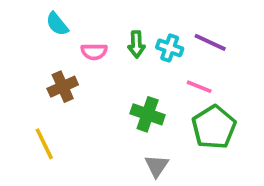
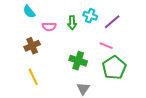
purple line: (210, 42) -> (112, 22), turned -66
cyan cross: (170, 48) -> (90, 16), moved
yellow line: (44, 144) -> (33, 77), moved

